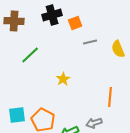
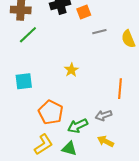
green line: (30, 55) -> (28, 35), moved
cyan square: (17, 115) -> (24, 81), moved

